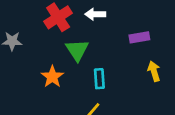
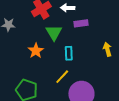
purple rectangle: (139, 37) -> (81, 23), moved

